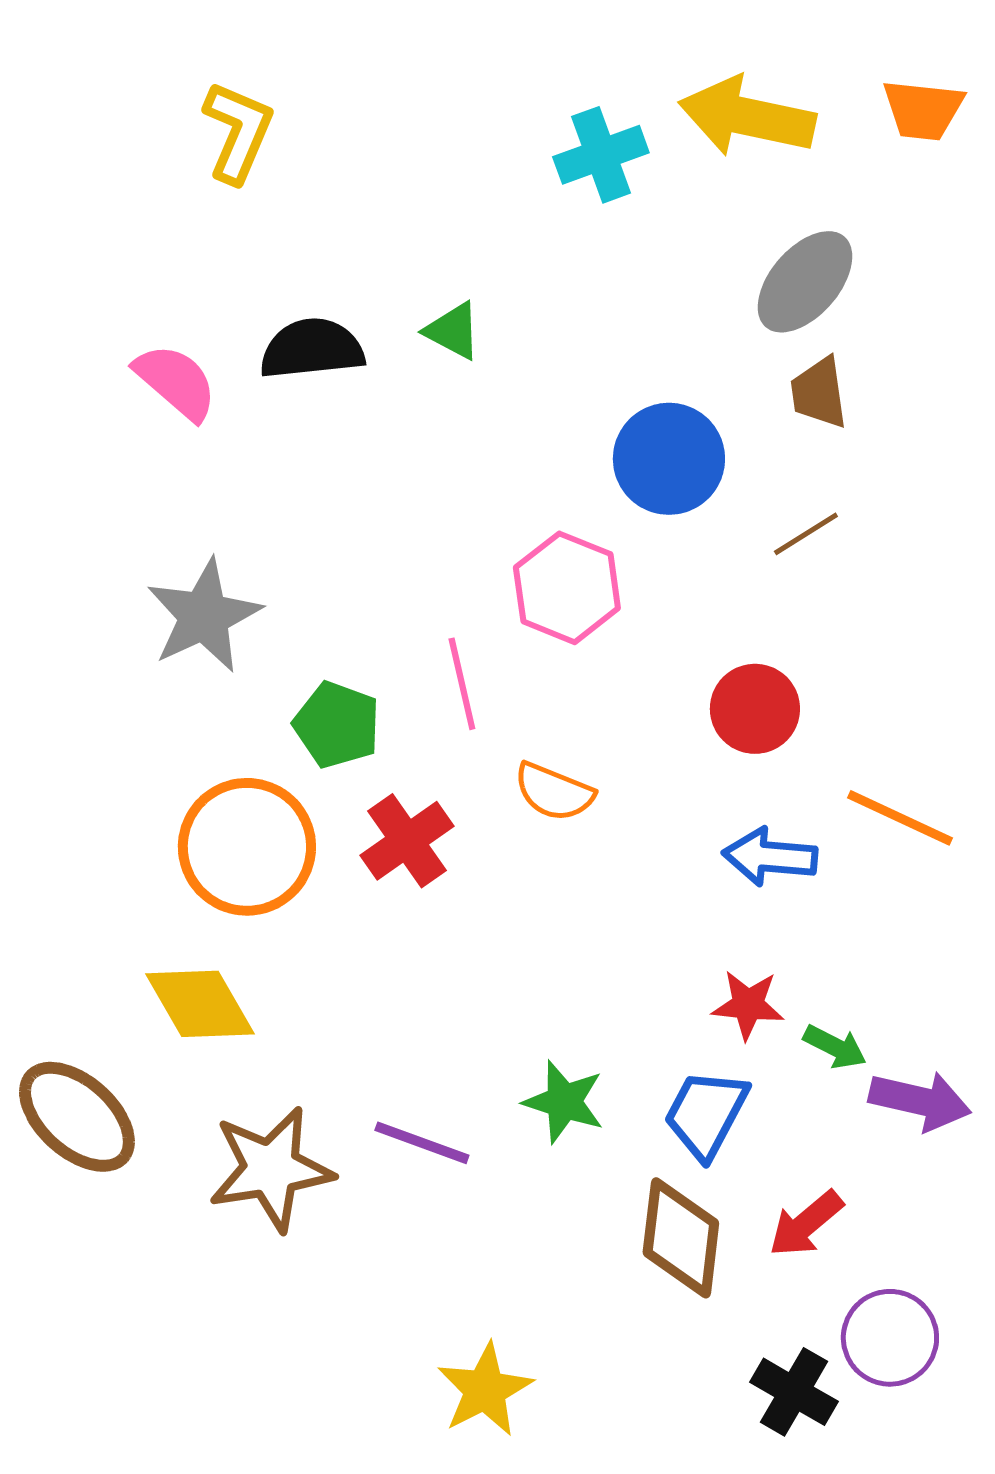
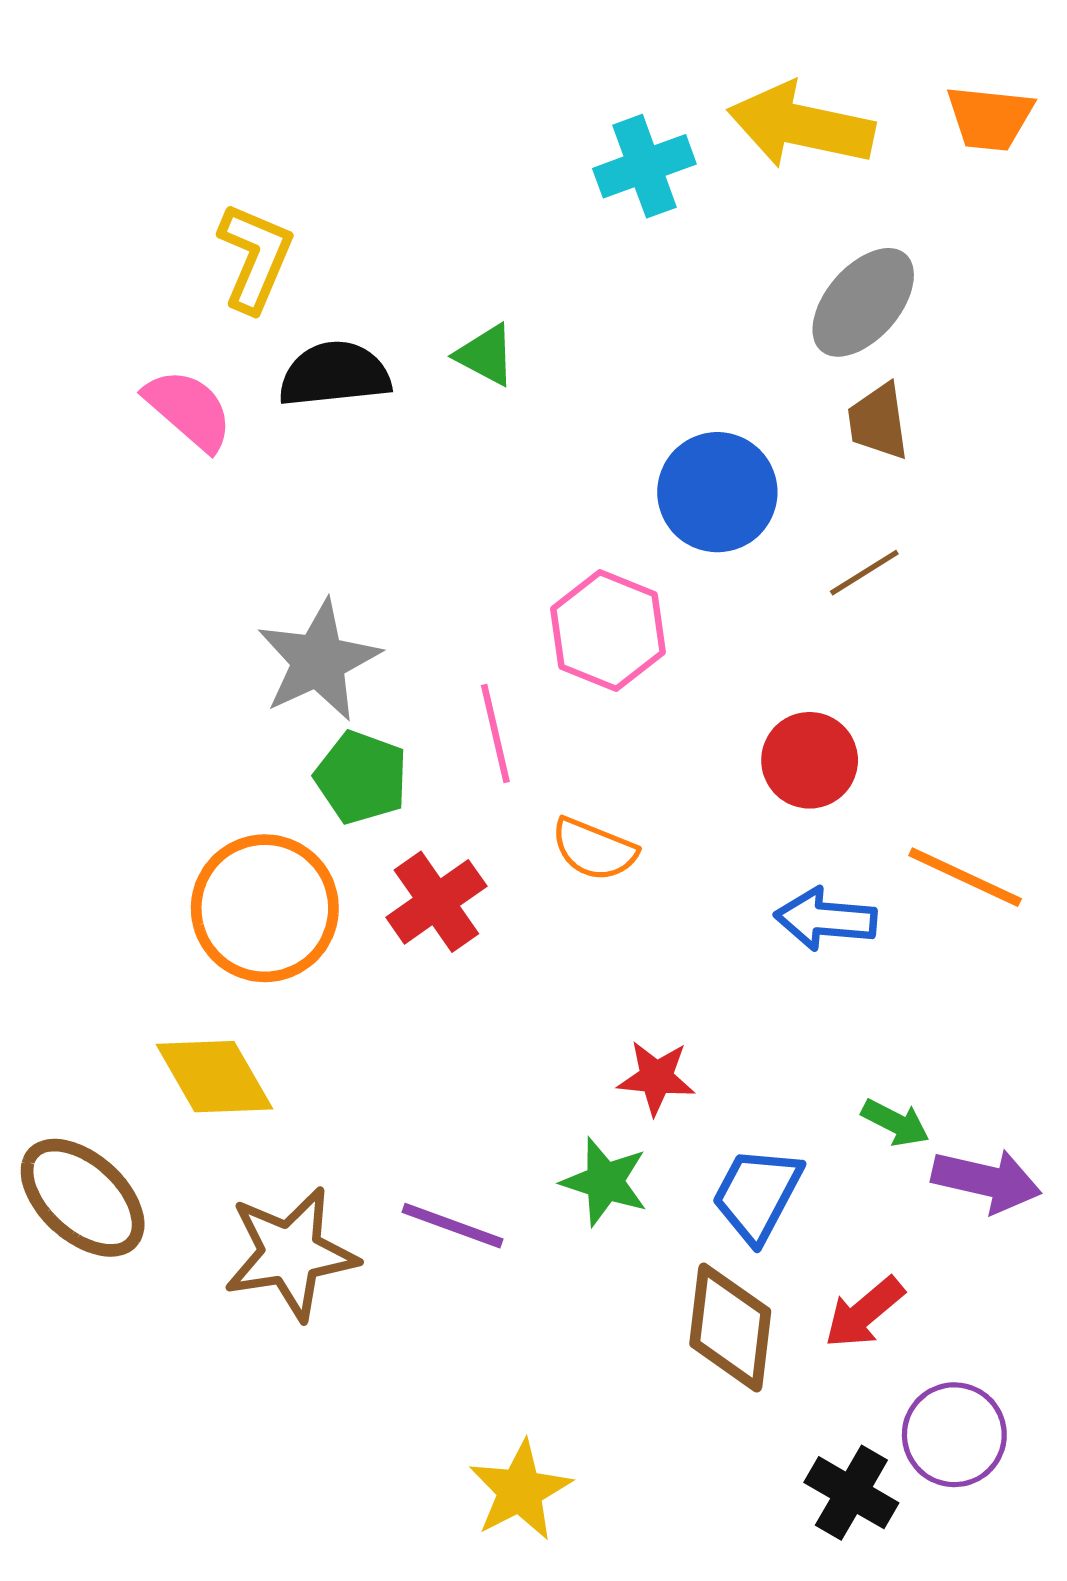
yellow L-shape: (238, 132) -> (255, 257), moved
gray star: (204, 616) -> (318, 661), moved
red star: (748, 1005) -> (656, 1078), moved

